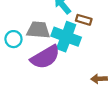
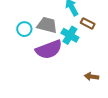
cyan cross: (66, 37) -> (70, 35), size x0.7

